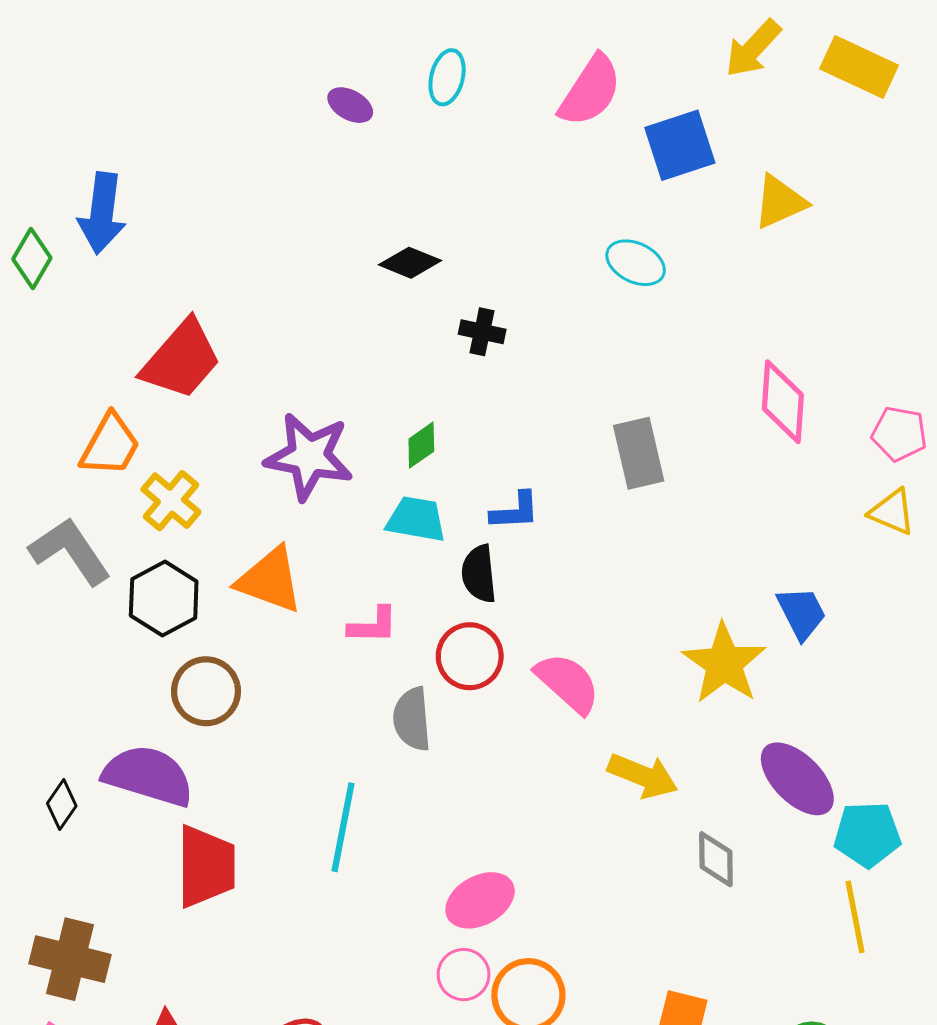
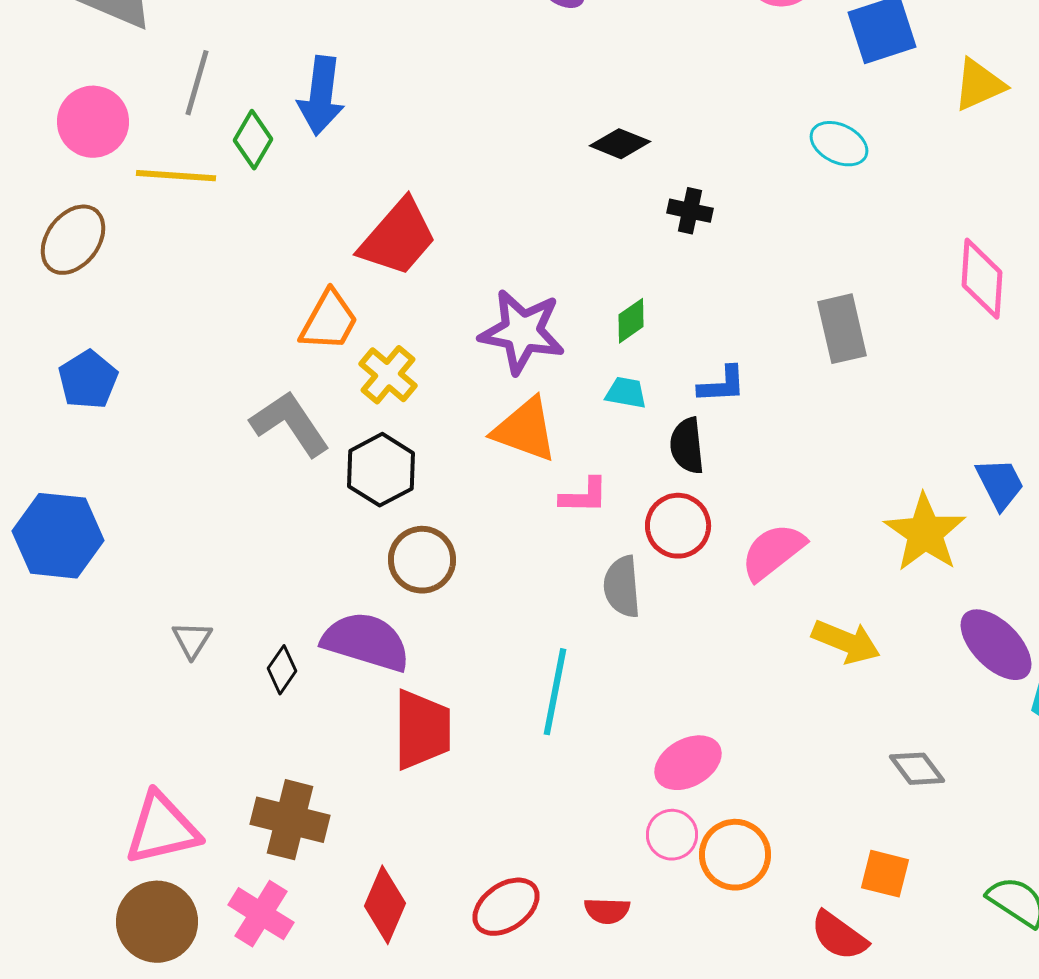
cyan trapezoid: (416, 519) -> (626, 393), size x0.7
orange triangle: (270, 580) -> (525, 430), moved
pink semicircle: (568, 683) -> (773, 552), turned -80
gray diamond: (716, 859) -> (917, 769), moved, turned -36

